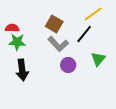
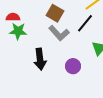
purple circle: (68, 65) -> (73, 66), moved
black arrow: (22, 70) -> (40, 59), moved

